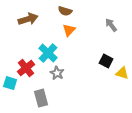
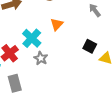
orange triangle: (69, 30) -> (57, 24), moved
gray rectangle: (41, 98) -> (15, 83), moved

